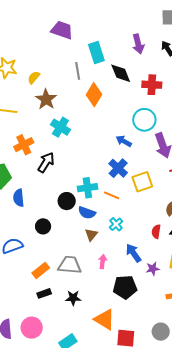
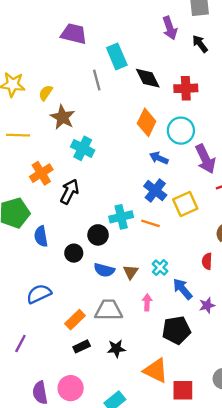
purple arrow: (138, 44) -> (170, 28), moved
orange diamond: (94, 95) -> (147, 122), moved
blue semicircle: (87, 213) -> (104, 270), moved
cyan cross: (116, 224) -> (160, 268), moved
black circle: (43, 226) -> (74, 253), moved

